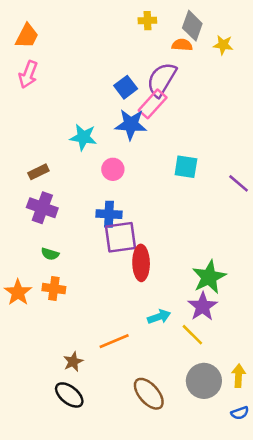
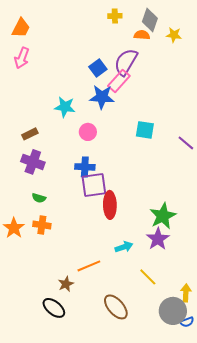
yellow line: (192, 335) -> (148, 277), moved
brown star: (73, 362) -> (66, 284), moved
gray circle: (204, 381) -> (173, 311), moved

